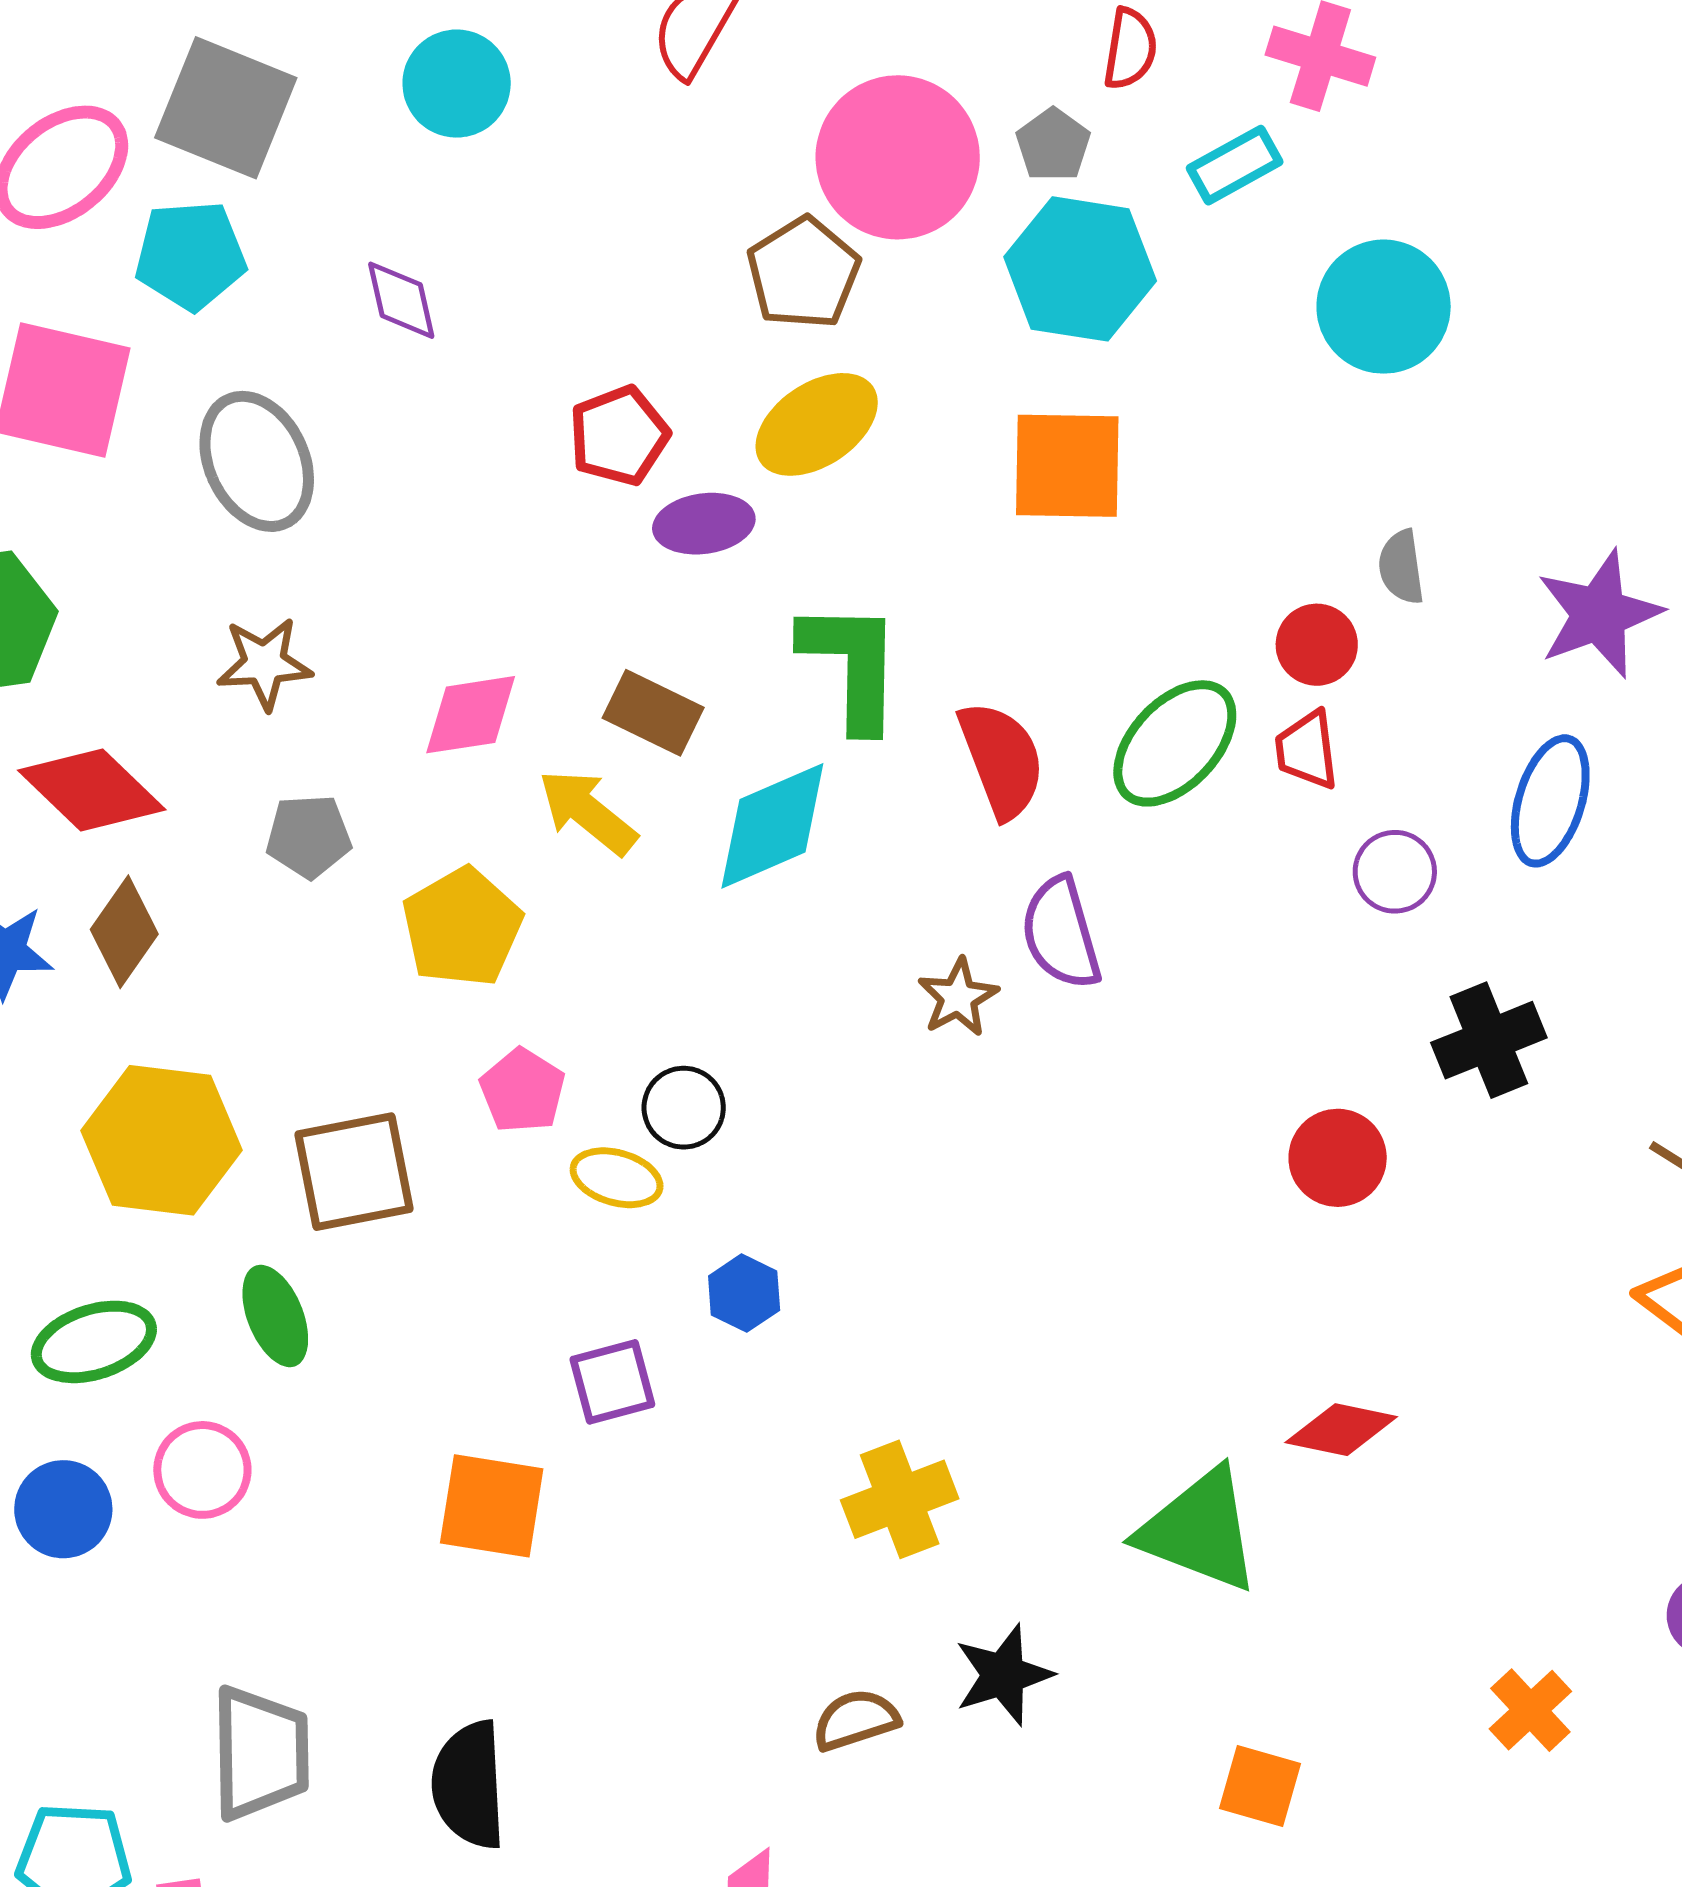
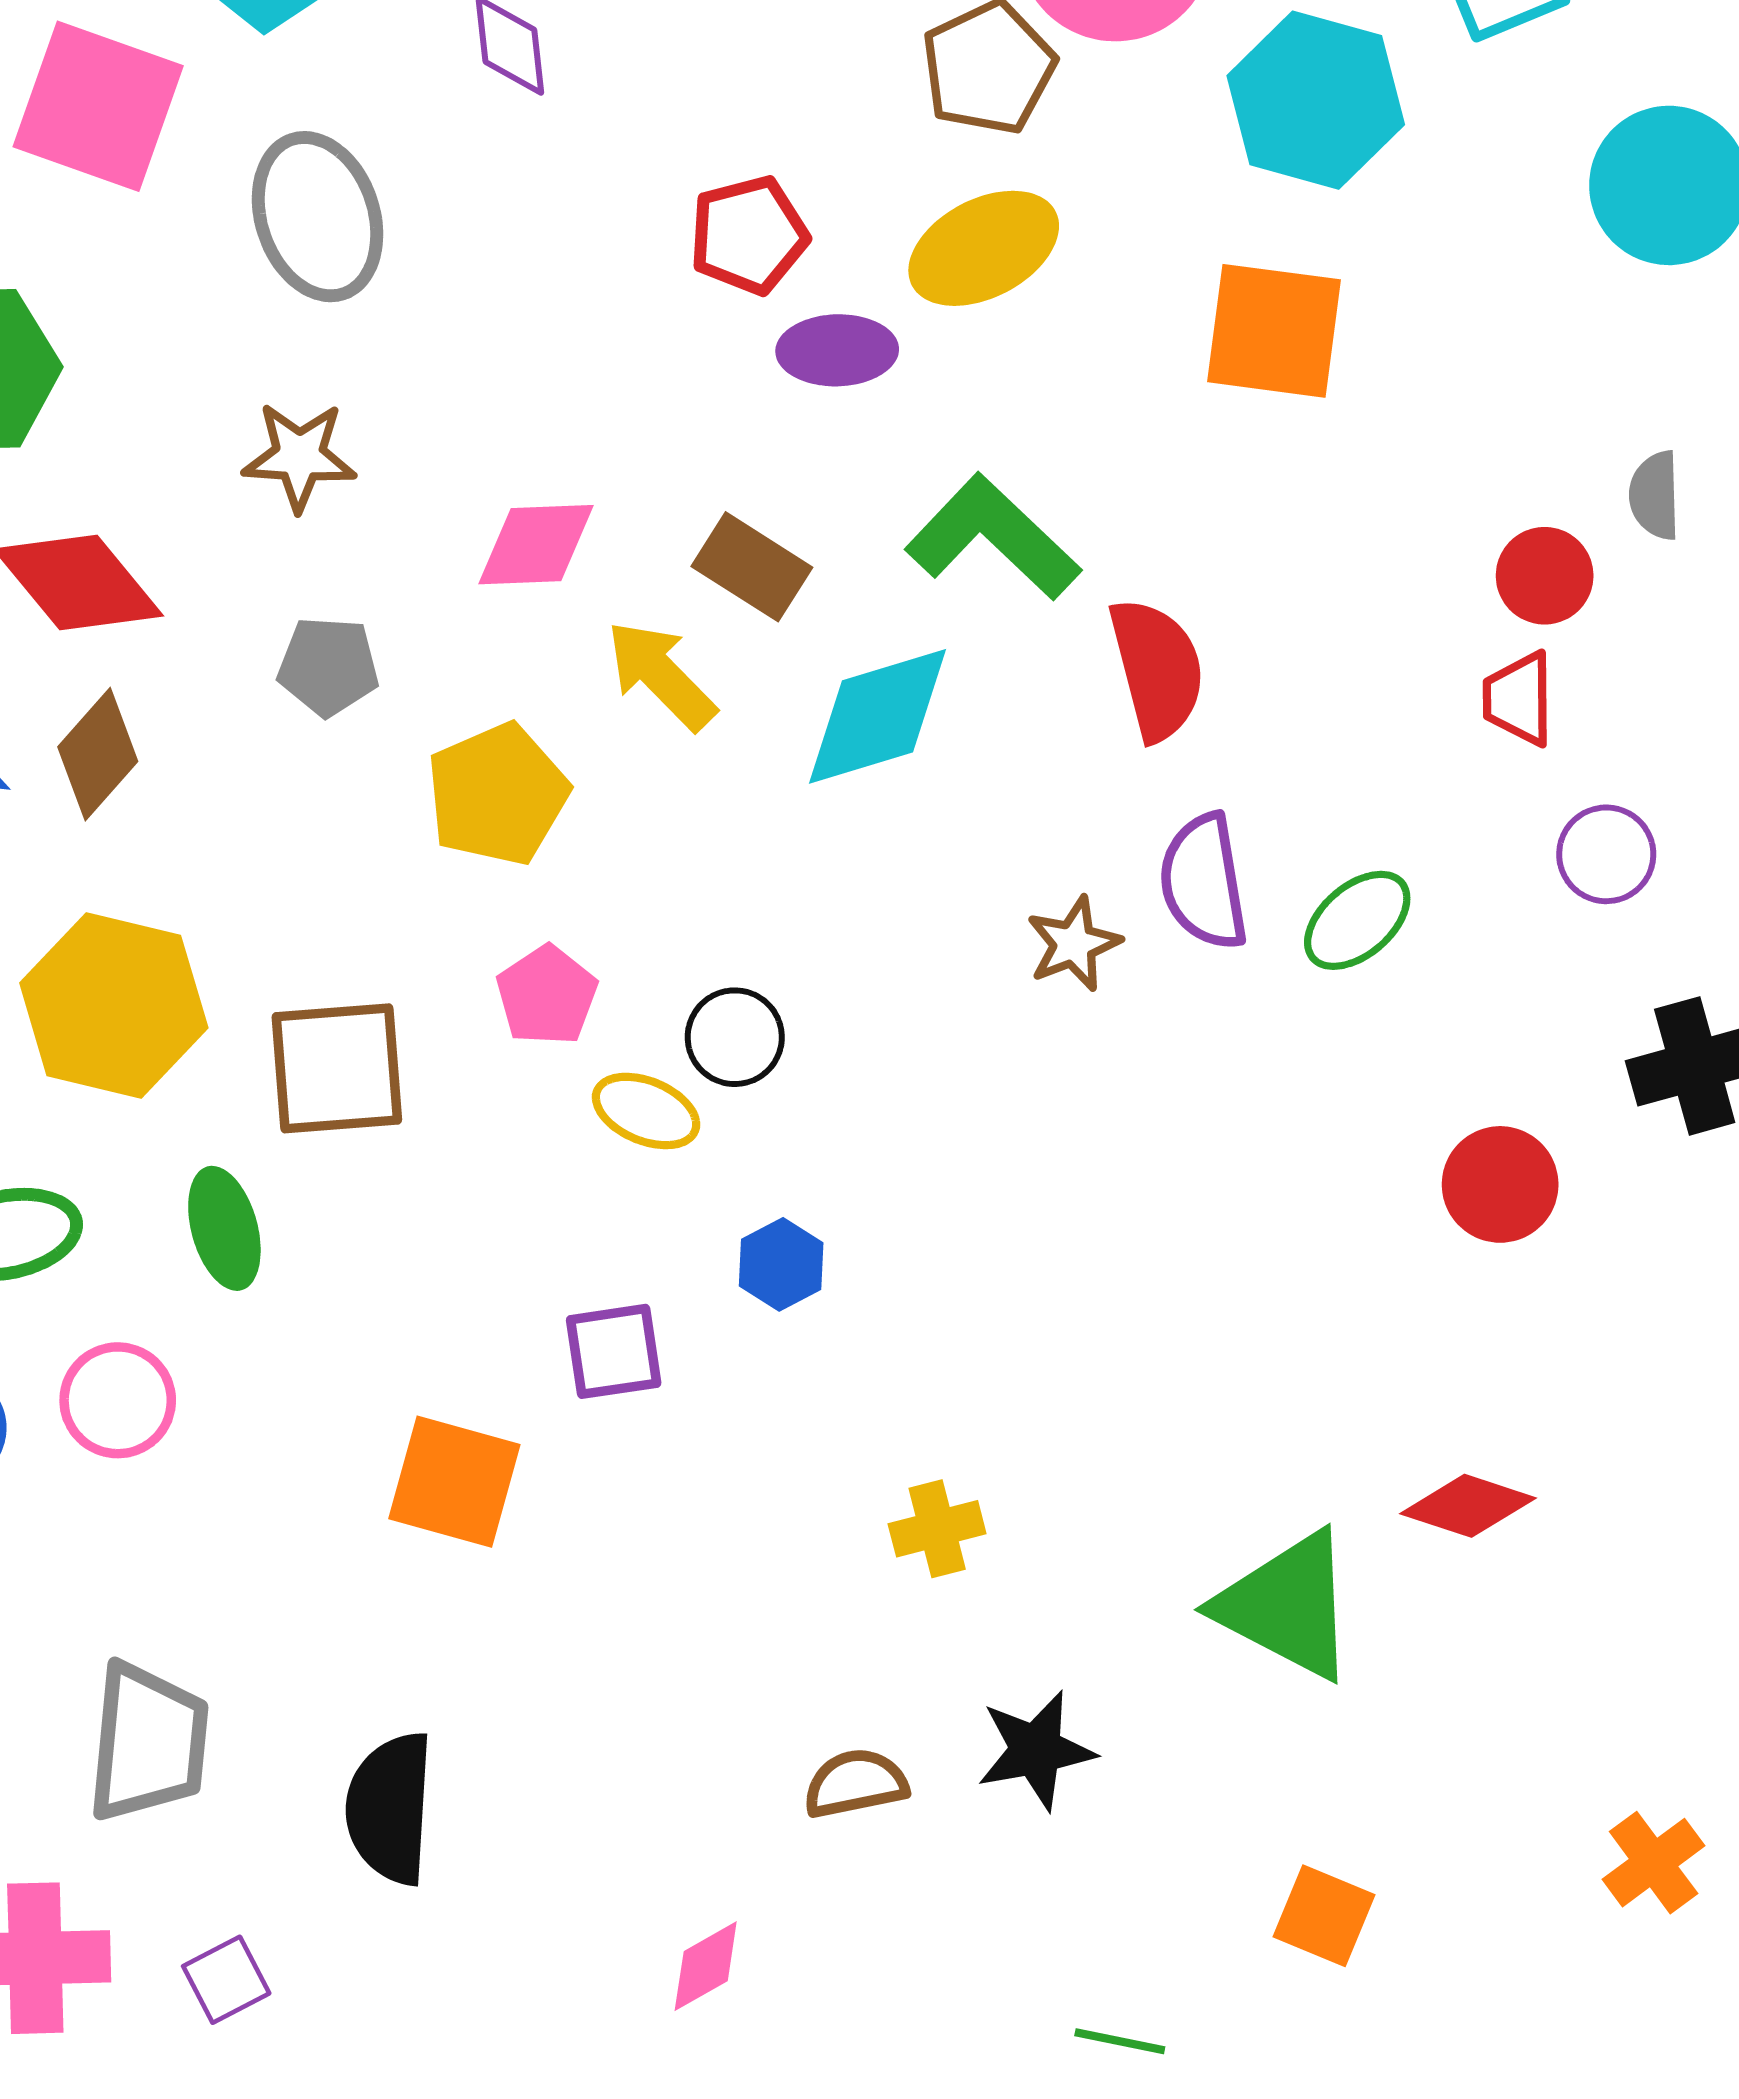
green L-shape: (852, 665) -> (993, 537), turned -54
green ellipse: (1175, 743) -> (1357, 920), moved, size x0.7
yellow cross: (900, 1499) -> (937, 1529), size x0.7

